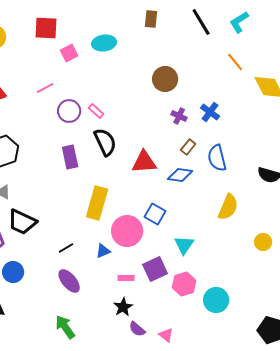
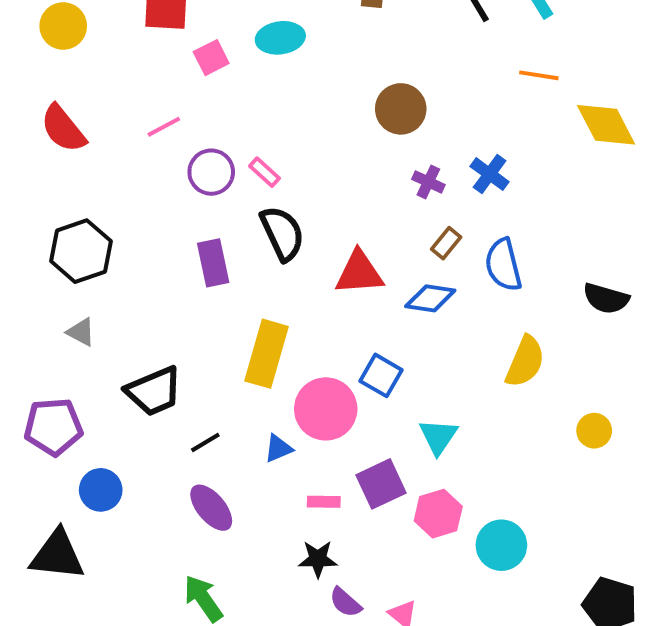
orange line: (235, 62) -> (539, 75), turned -42
black trapezoid: (22, 222) -> (154, 391), moved, turned -48
black star: (123, 307) -> (318, 559), turned 30

